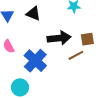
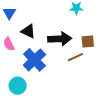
black triangle: (33, 14) -> (28, 31), moved

